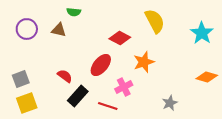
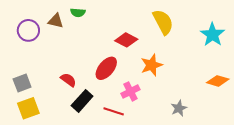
brown triangle: (59, 30) -> (56, 21), moved

